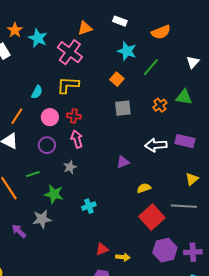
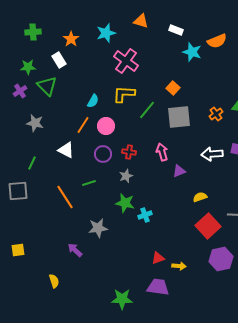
orange triangle: (85, 28) -> (141, 21), moved, turned 35
cyan star: (38, 38) -> (106, 33), moved, turned 30
cyan star: (127, 51) -> (192, 52), moved
green line: (151, 67) -> (147, 110), moved
gray square: (123, 108) -> (179, 117), size x1.4
orange line: (17, 116) -> (83, 125), moved
red cross: (74, 116) -> (129, 152), moved
pink arrow: (77, 139) -> (162, 152), moved
green star: (54, 194) -> (125, 203), moved
purple arrow: (19, 231) -> (75, 250), moved

